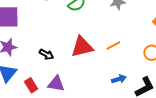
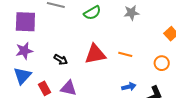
orange line: (113, 46) -> (125, 54), turned 40

